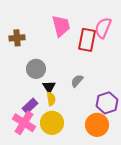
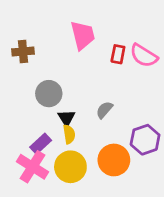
pink semicircle: (103, 28) -> (144, 56), moved, turned -80
red rectangle: (87, 40) -> (118, 54), size x0.6
orange circle: (97, 125) -> (114, 160), moved

